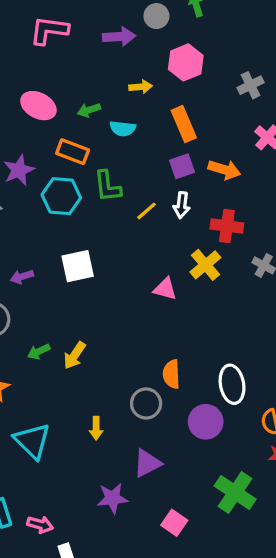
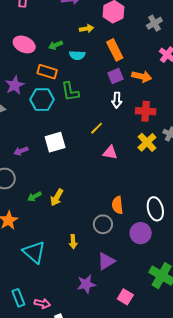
yellow line: (146, 211) -> (97, 128), moved
yellow cross: (205, 265) -> (147, 142), moved

